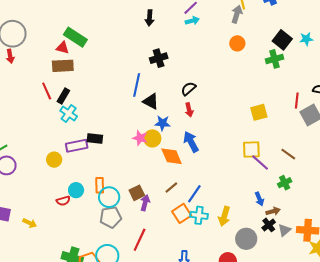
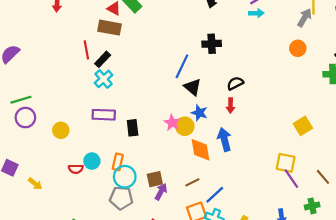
yellow square: (259, 112) -> (303, 126), turned -30
black rectangle: (95, 138) -> (133, 128), moved, turned 63
yellow circle: (54, 160) -> (61, 130), moved

